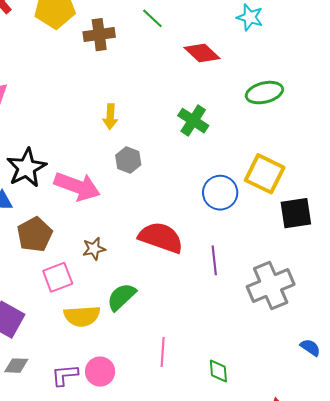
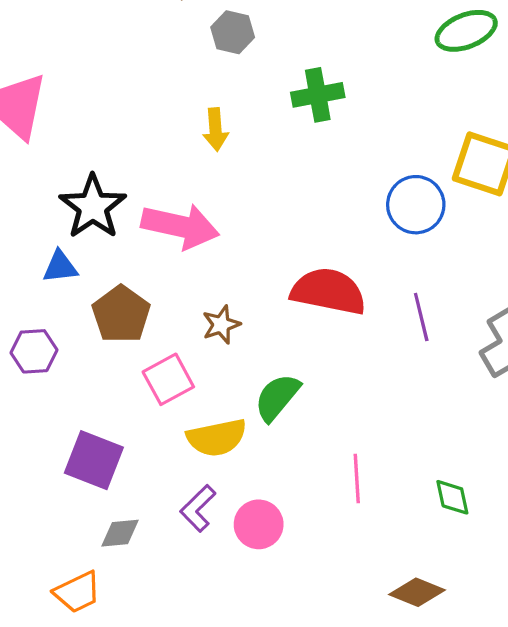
yellow arrow: (110, 117) -> (216, 129), moved
green cross: (193, 121) -> (318, 95), moved, turned -36
gray hexagon: (128, 160) -> (233, 32), moved
purple L-shape: (65, 375) -> (198, 508), moved, turned -32

